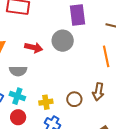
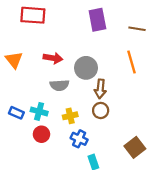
gray circle: (63, 41) -> (86, 68), moved
gray semicircle: (18, 71) -> (59, 85), moved
brown arrow: (98, 92) -> (100, 89), moved

